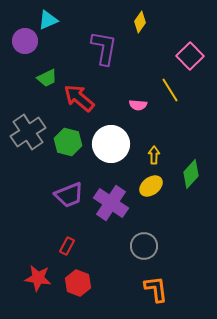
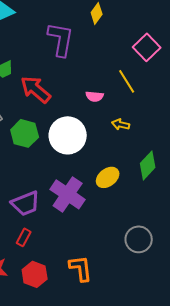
yellow arrow: (154, 155) -> (121, 124), moved, turned -78
purple trapezoid: (69, 195) -> (26, 203), moved
gray circle: (144, 246) -> (139, 239), moved
orange L-shape: (156, 289) -> (81, 268), moved

